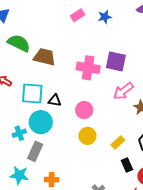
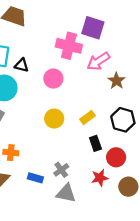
pink cross: (88, 68) -> (69, 46), moved
yellow circle: (87, 136) -> (54, 119), moved

